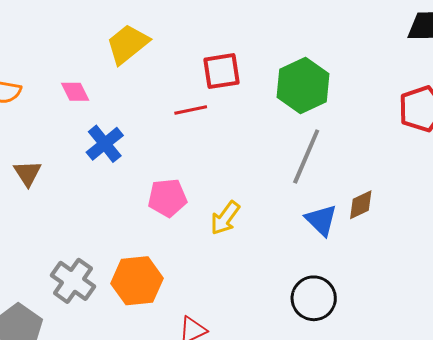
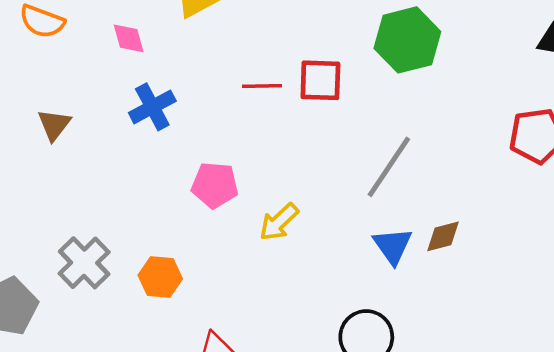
red square: (221, 71) -> (320, 80), moved
green hexagon: (303, 86) -> (407, 40), moved
orange hexagon: (137, 281) -> (160, 277), size x0.7

